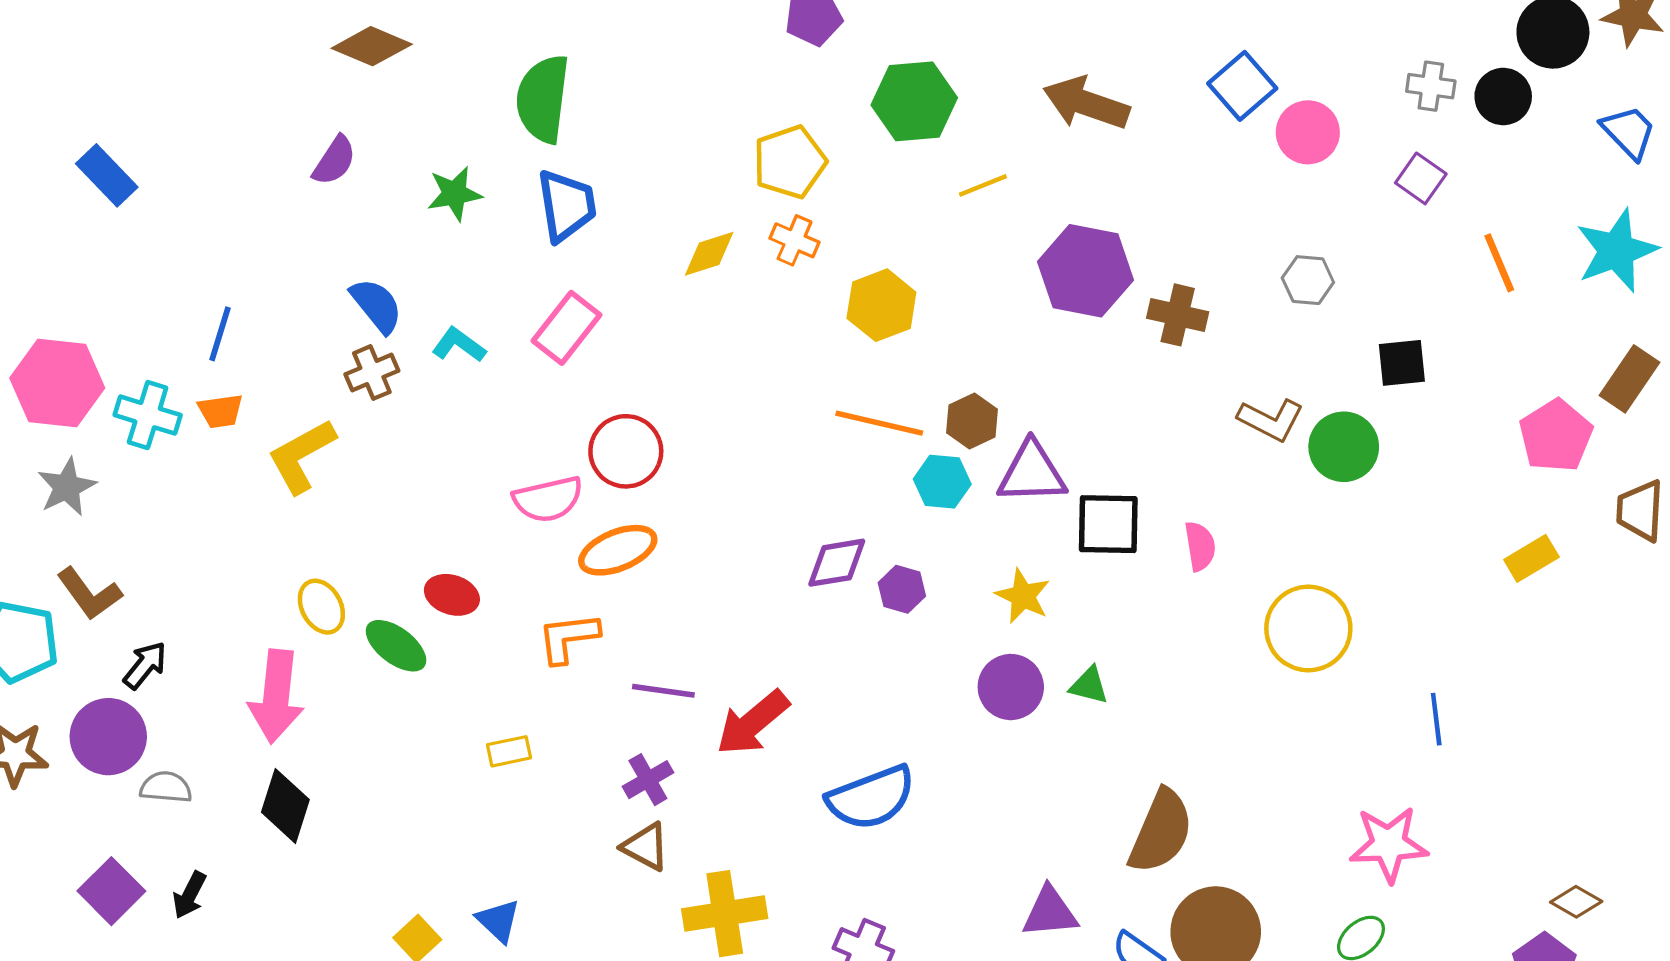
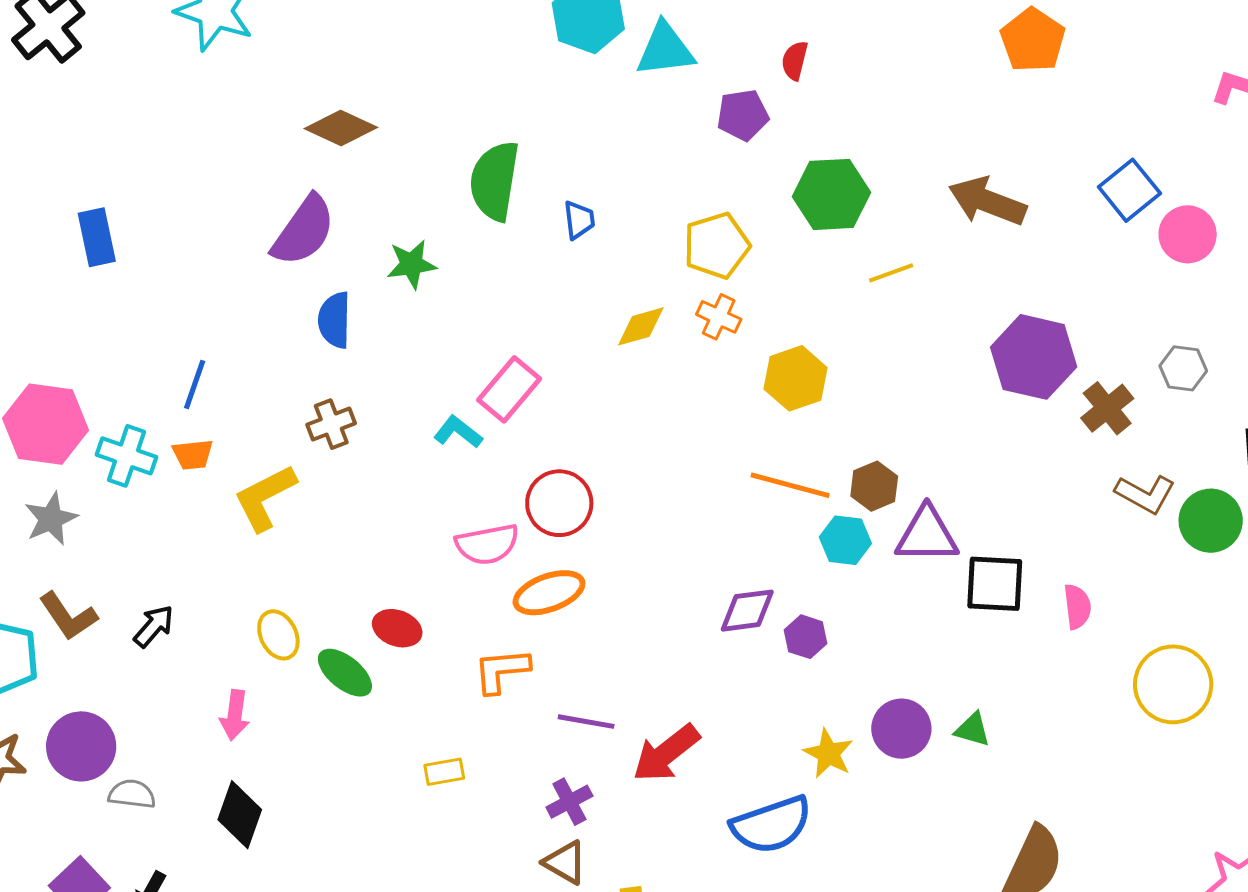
purple semicircle: (334, 161) -> (304, 231), size x1.6
blue rectangle: (107, 175) -> (97, 237), turned 30
blue trapezoid: (566, 205) -> (579, 220), moved, size x0.6
purple hexagon: (1086, 271) -> (1034, 357), moved
blue semicircle: (377, 305) -> (334, 320), moved, turned -142
brown cross: (1178, 315) -> (1107, 408), moved, turned 36
cyan L-shape: (459, 345) -> (458, 432), moved
yellow star: (1023, 596) -> (828, 754), moved
black arrow: (145, 665) -> (154, 626), moved
pink arrow: (276, 696) -> (235, 715), size x0.6

